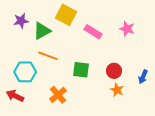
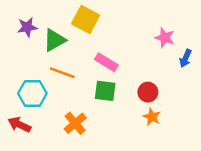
pink rectangle: (93, 32) -> (106, 62), moved
blue arrow: (143, 77) -> (185, 58), moved

